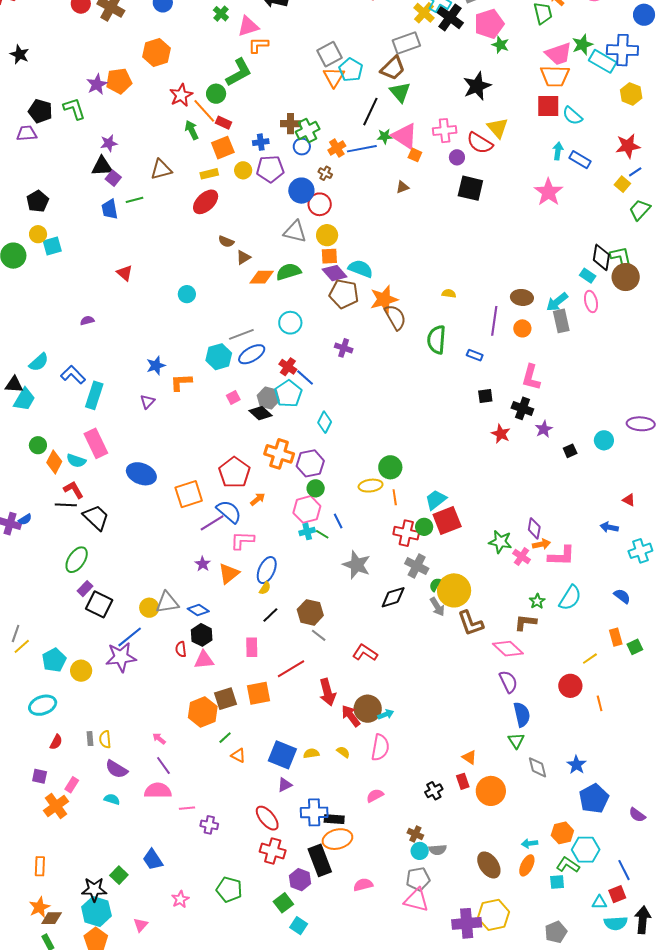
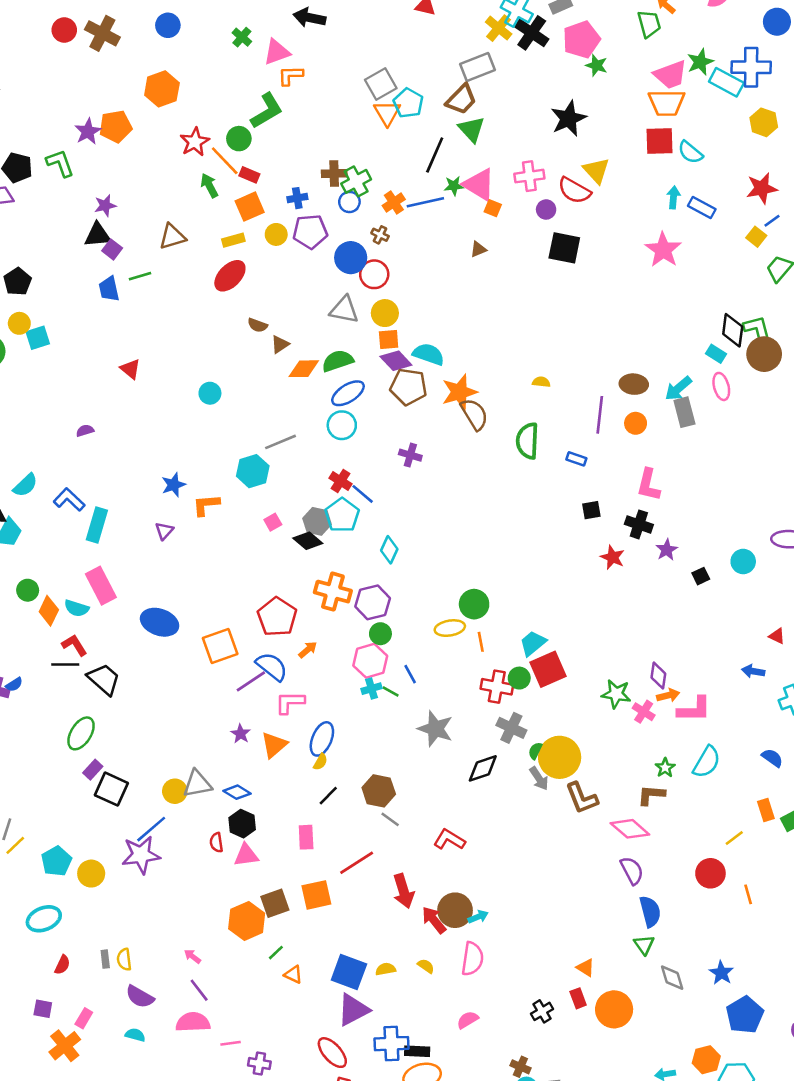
blue ellipse: (252, 354) -> (348, 393), moved
purple triangle: (285, 785) -> (353, 1010), size x1.8

